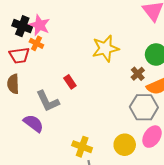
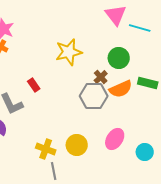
gray hexagon: (144, 107) -> (94, 96), moved
yellow circle: (125, 145) -> (77, 145), moved

